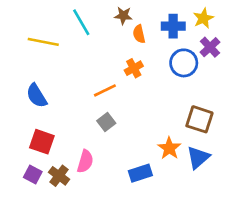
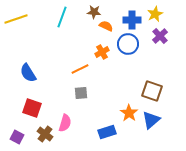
cyan line: (81, 22) -> (62, 17), turned 50
orange semicircle: (139, 34) -> (106, 26), turned 128
yellow line: (43, 42) -> (16, 19), moved, turned -30
blue circle: (184, 63) -> (128, 44), moved
gray square: (106, 122) -> (81, 93), turned 32
purple square: (33, 174) -> (17, 137), moved

